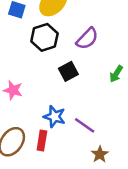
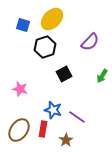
purple semicircle: (87, 39) -> (90, 42), moved
brown star: (100, 154) -> (66, 140), moved

